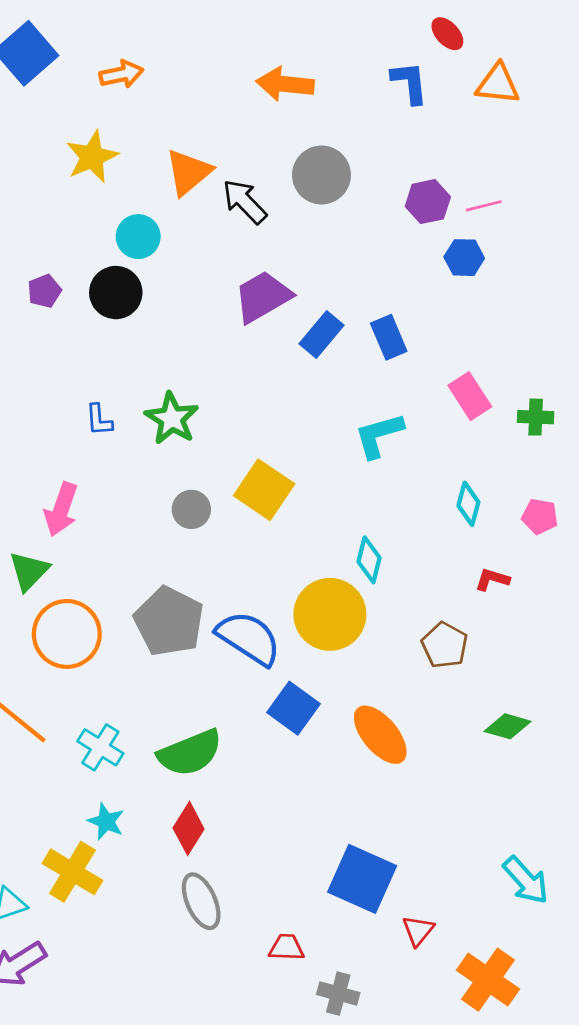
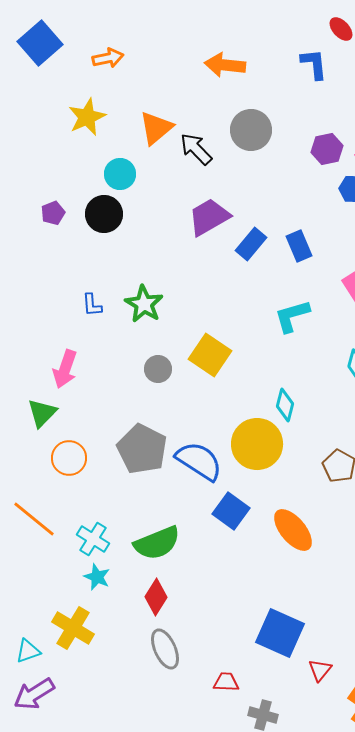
orange circle: (67, 634) -> (69, 458), size x0.7
cyan star: (106, 821) -> (97, 577), moved

